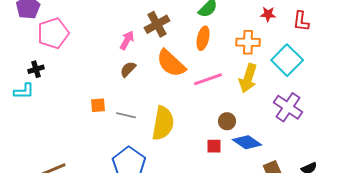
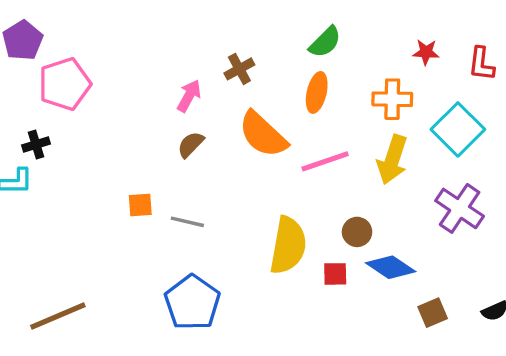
brown cross: (157, 24) -> (239, 69), size x0.7
yellow semicircle: (163, 123) -> (288, 245), moved

